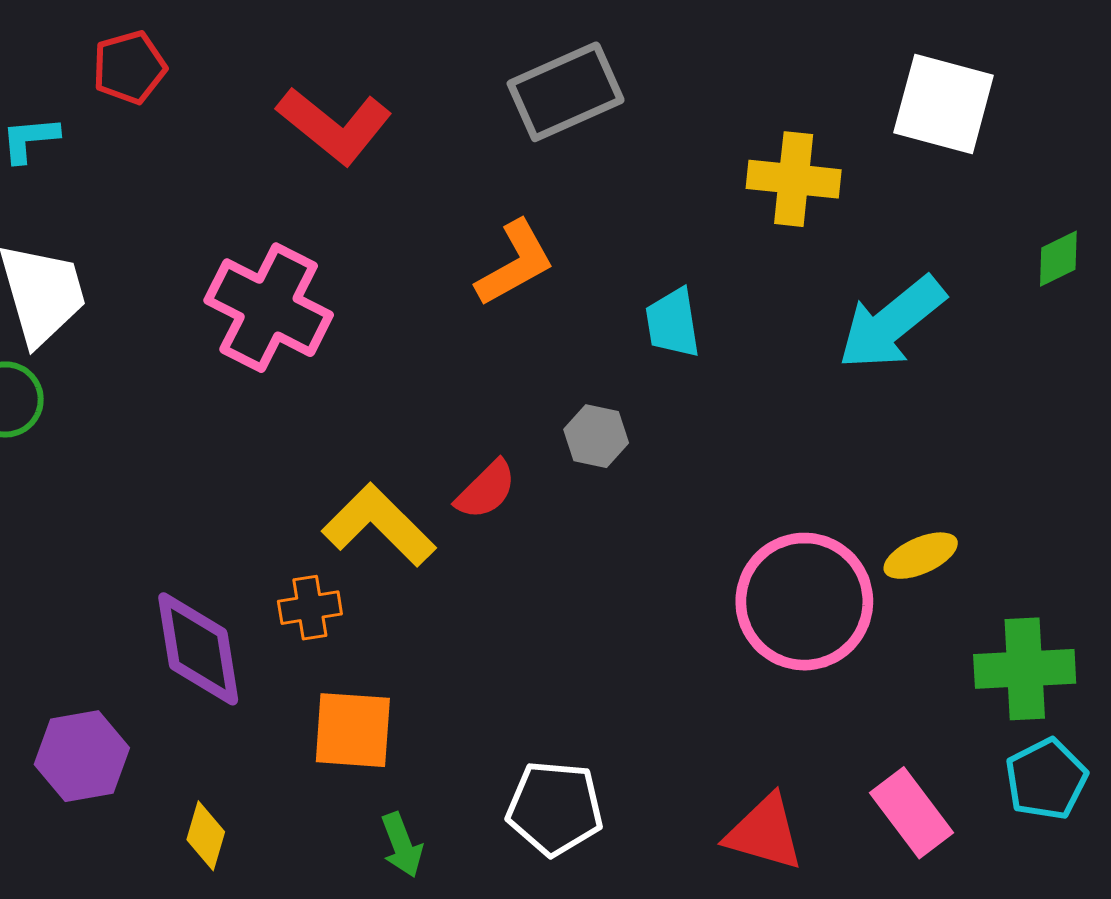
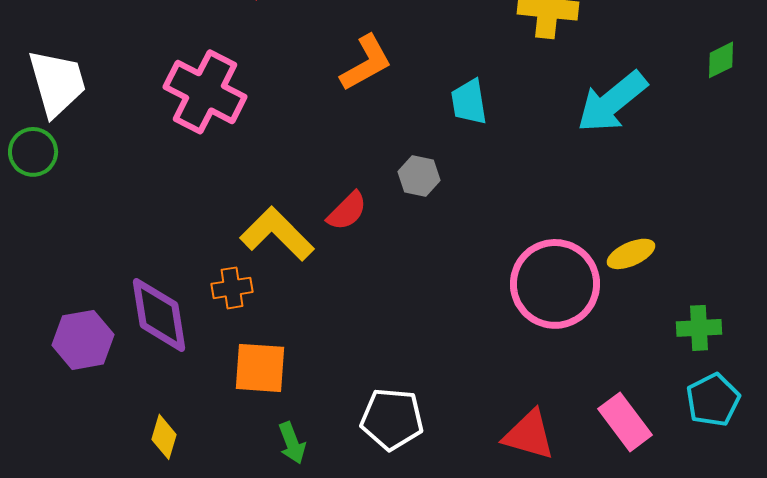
green cross: (1025, 669) -> (699, 328), size x0.7
purple hexagon: (82, 756) -> (83, 340), moved

